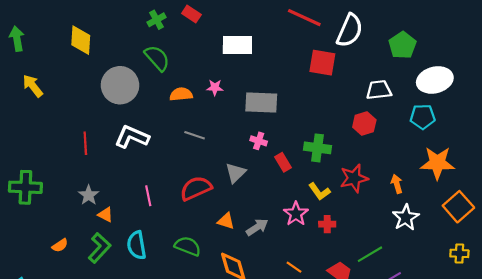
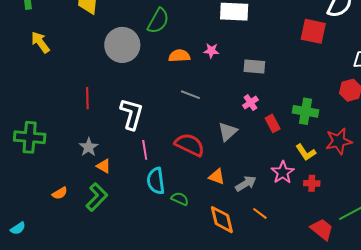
green semicircle: (157, 58) -> (158, 21), turned 68
gray rectangle: (261, 102) -> (254, 67), size x0.7
white L-shape: (132, 137) -> (132, 114), moved, turned 80
pink cross: (259, 141) -> (250, 103), turned 35
red semicircle: (196, 188) -> (190, 145), turned 48
cyan semicircle: (137, 245) -> (156, 181), moved
green semicircle: (188, 246) -> (180, 199), size x0.7
orange line: (294, 267) -> (260, 213), moved

